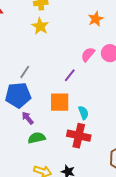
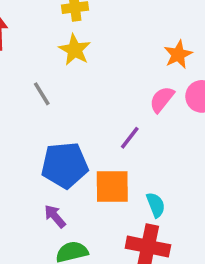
orange star: (96, 19) -> (178, 54), moved
gray line: (25, 72) -> (42, 94), moved, turned -64
blue pentagon: (18, 95) -> (65, 165), moved

